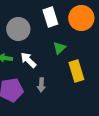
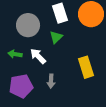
green triangle: (59, 48) -> (56, 37), moved

